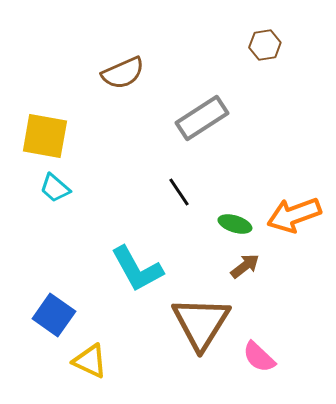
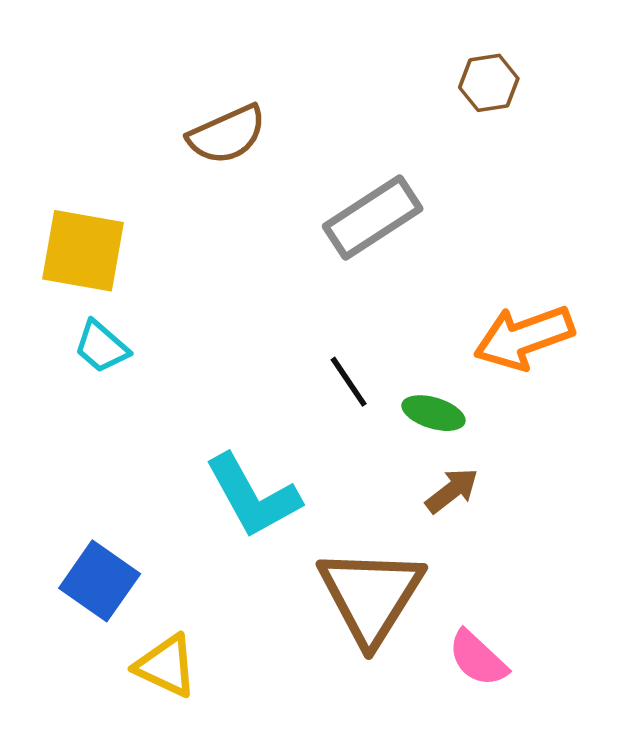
black line: (179, 192) -> (349, 382), moved
orange arrow: (294, 215) -> (524, 337), moved

